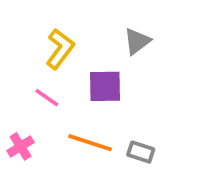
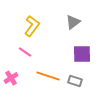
purple square: (105, 86) -> (82, 54), moved

